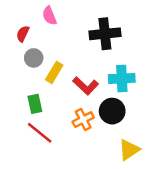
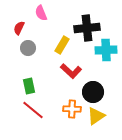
yellow rectangle: (54, 72) -> (62, 45), moved
cyan cross: (122, 78) -> (106, 50), moved
orange cross: (83, 120) -> (72, 109), moved, turned 30
yellow triangle: (129, 150) -> (96, 116), moved

